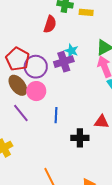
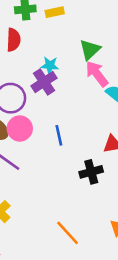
blue line: (56, 115) -> (59, 135), moved

